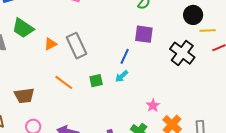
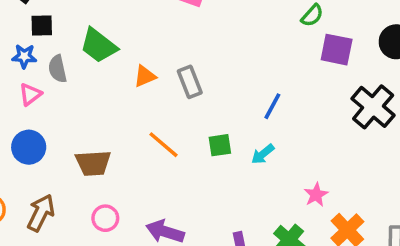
purple square: (144, 34) -> (337, 50), moved
gray rectangle: (76, 46) -> (190, 82), size x0.7
cyan arrow: (122, 76) -> (263, 154), moved

